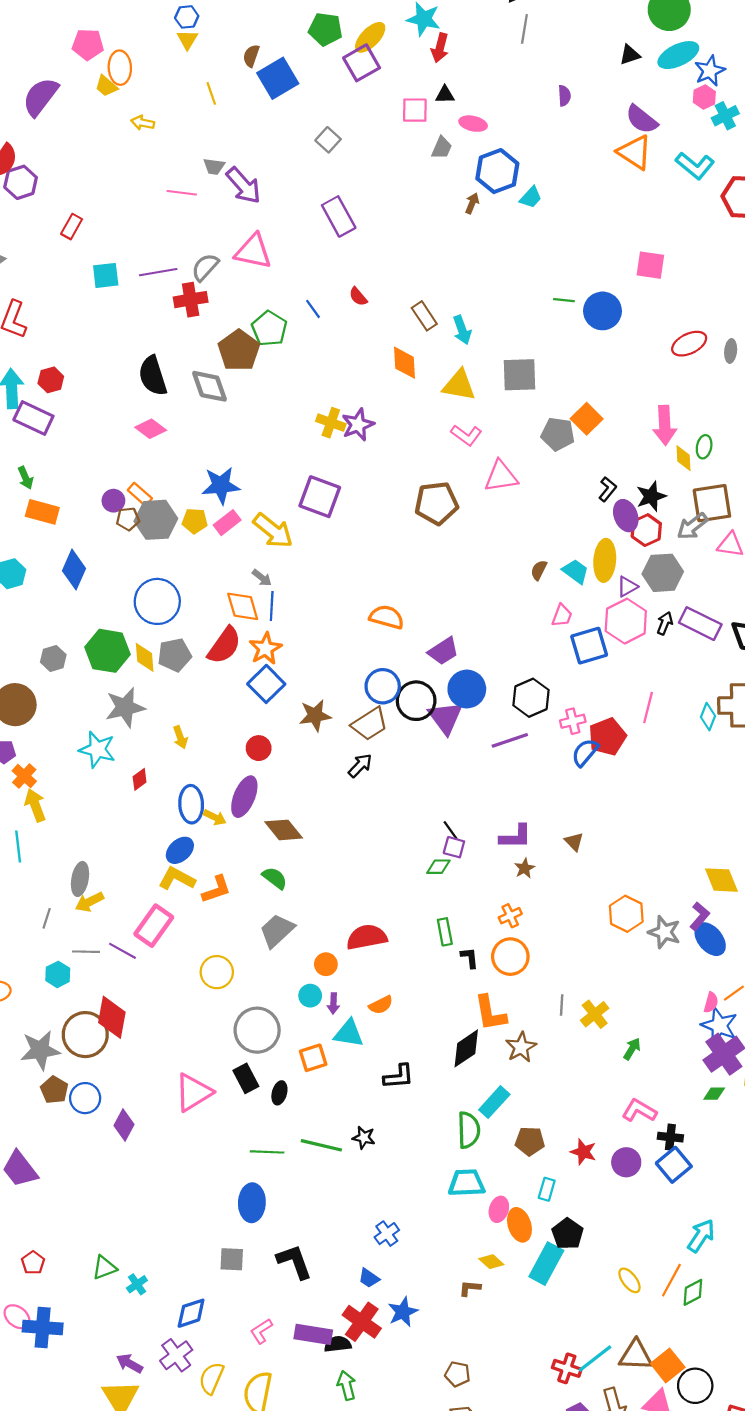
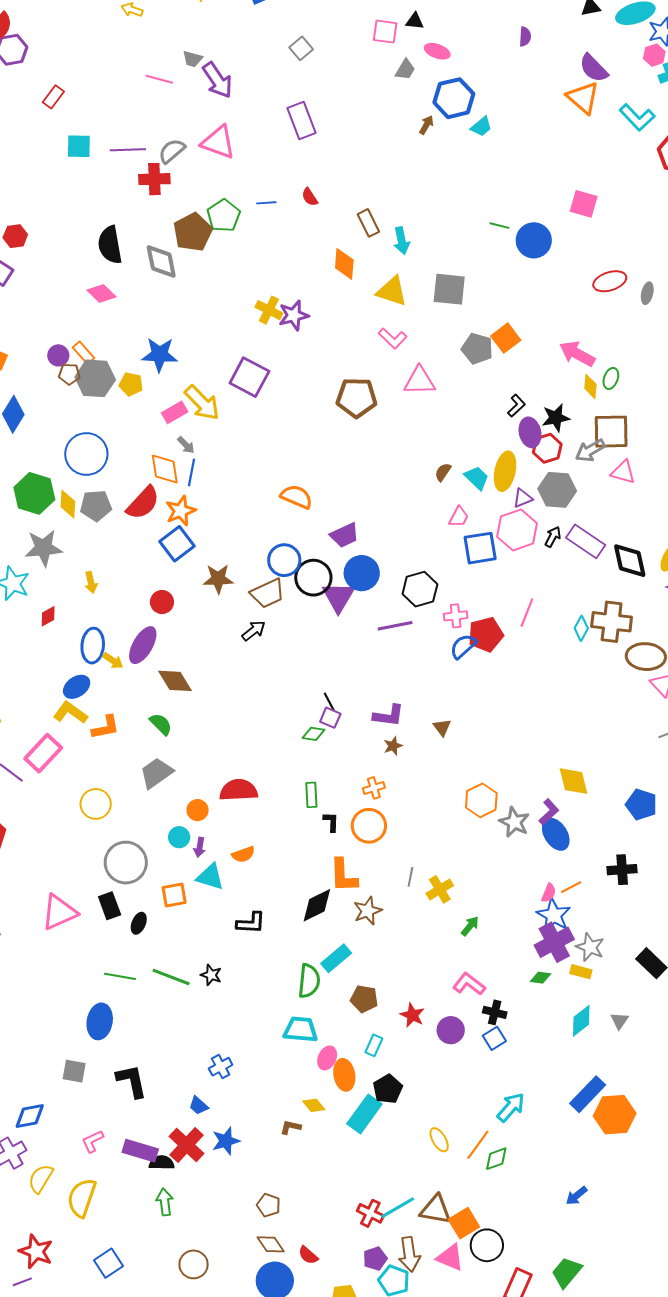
blue line: (313, 309) -> (266, 203), turned -66
pink arrow: (665, 425) -> (577, 354), turned 114
pink rectangle: (227, 523) -> (175, 412), moved
blue square: (674, 1165) -> (494, 1038), size x0.7

